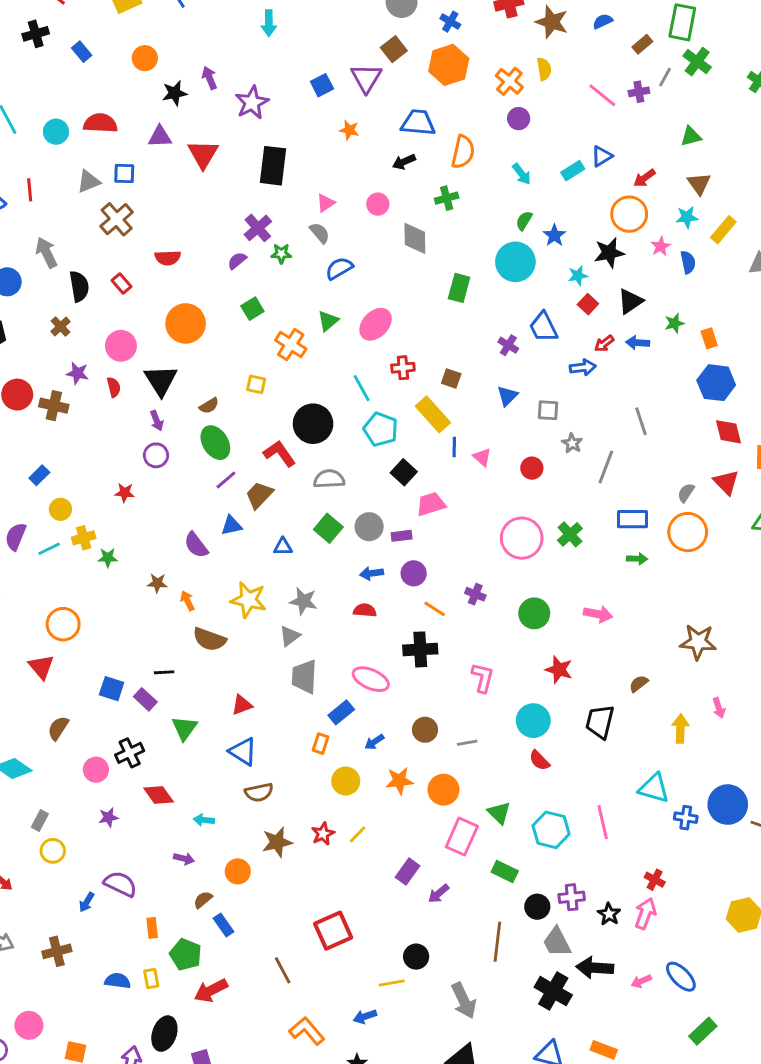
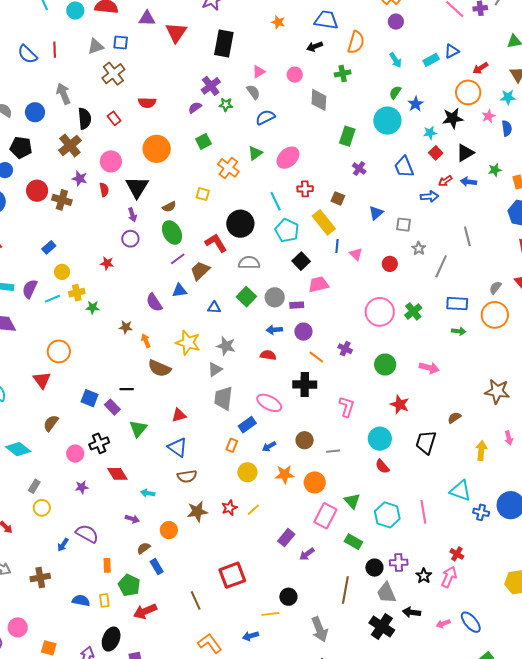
brown cross: (61, 327) -> (70, 145), size x1.6
purple cross: (508, 345) -> (359, 169), moved
black arrow: (595, 968) -> (412, 612), size x0.7

